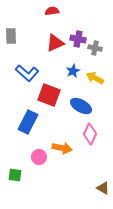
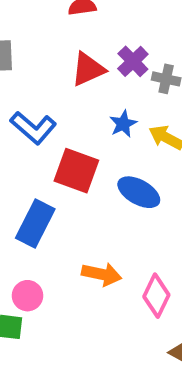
purple cross: (78, 39) -> (133, 61), turned 35
pink diamond: (90, 134) -> (156, 296), moved
pink circle: (39, 157) -> (27, 296), moved

